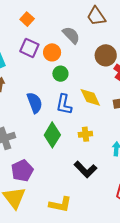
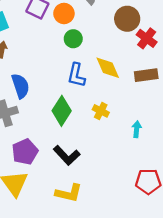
blue semicircle: (35, 103) -> (20, 86), moved
yellow cross: (85, 134) -> (101, 111), turned 32
black L-shape: (85, 169) -> (67, 155), moved

